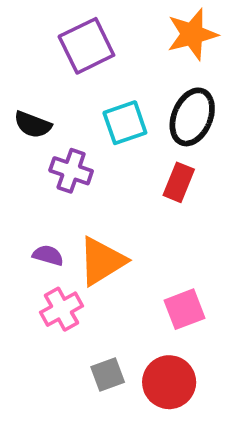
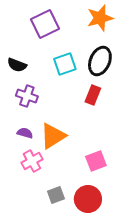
purple cross: (71, 171) -> (27, 96), moved

